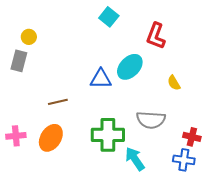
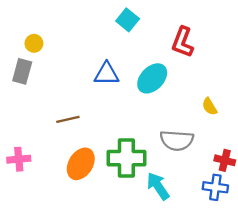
blue triangle: (101, 79) -> (107, 74), moved
yellow semicircle: (174, 83) -> (210, 107), moved
orange ellipse: (51, 138) -> (81, 164), moved

